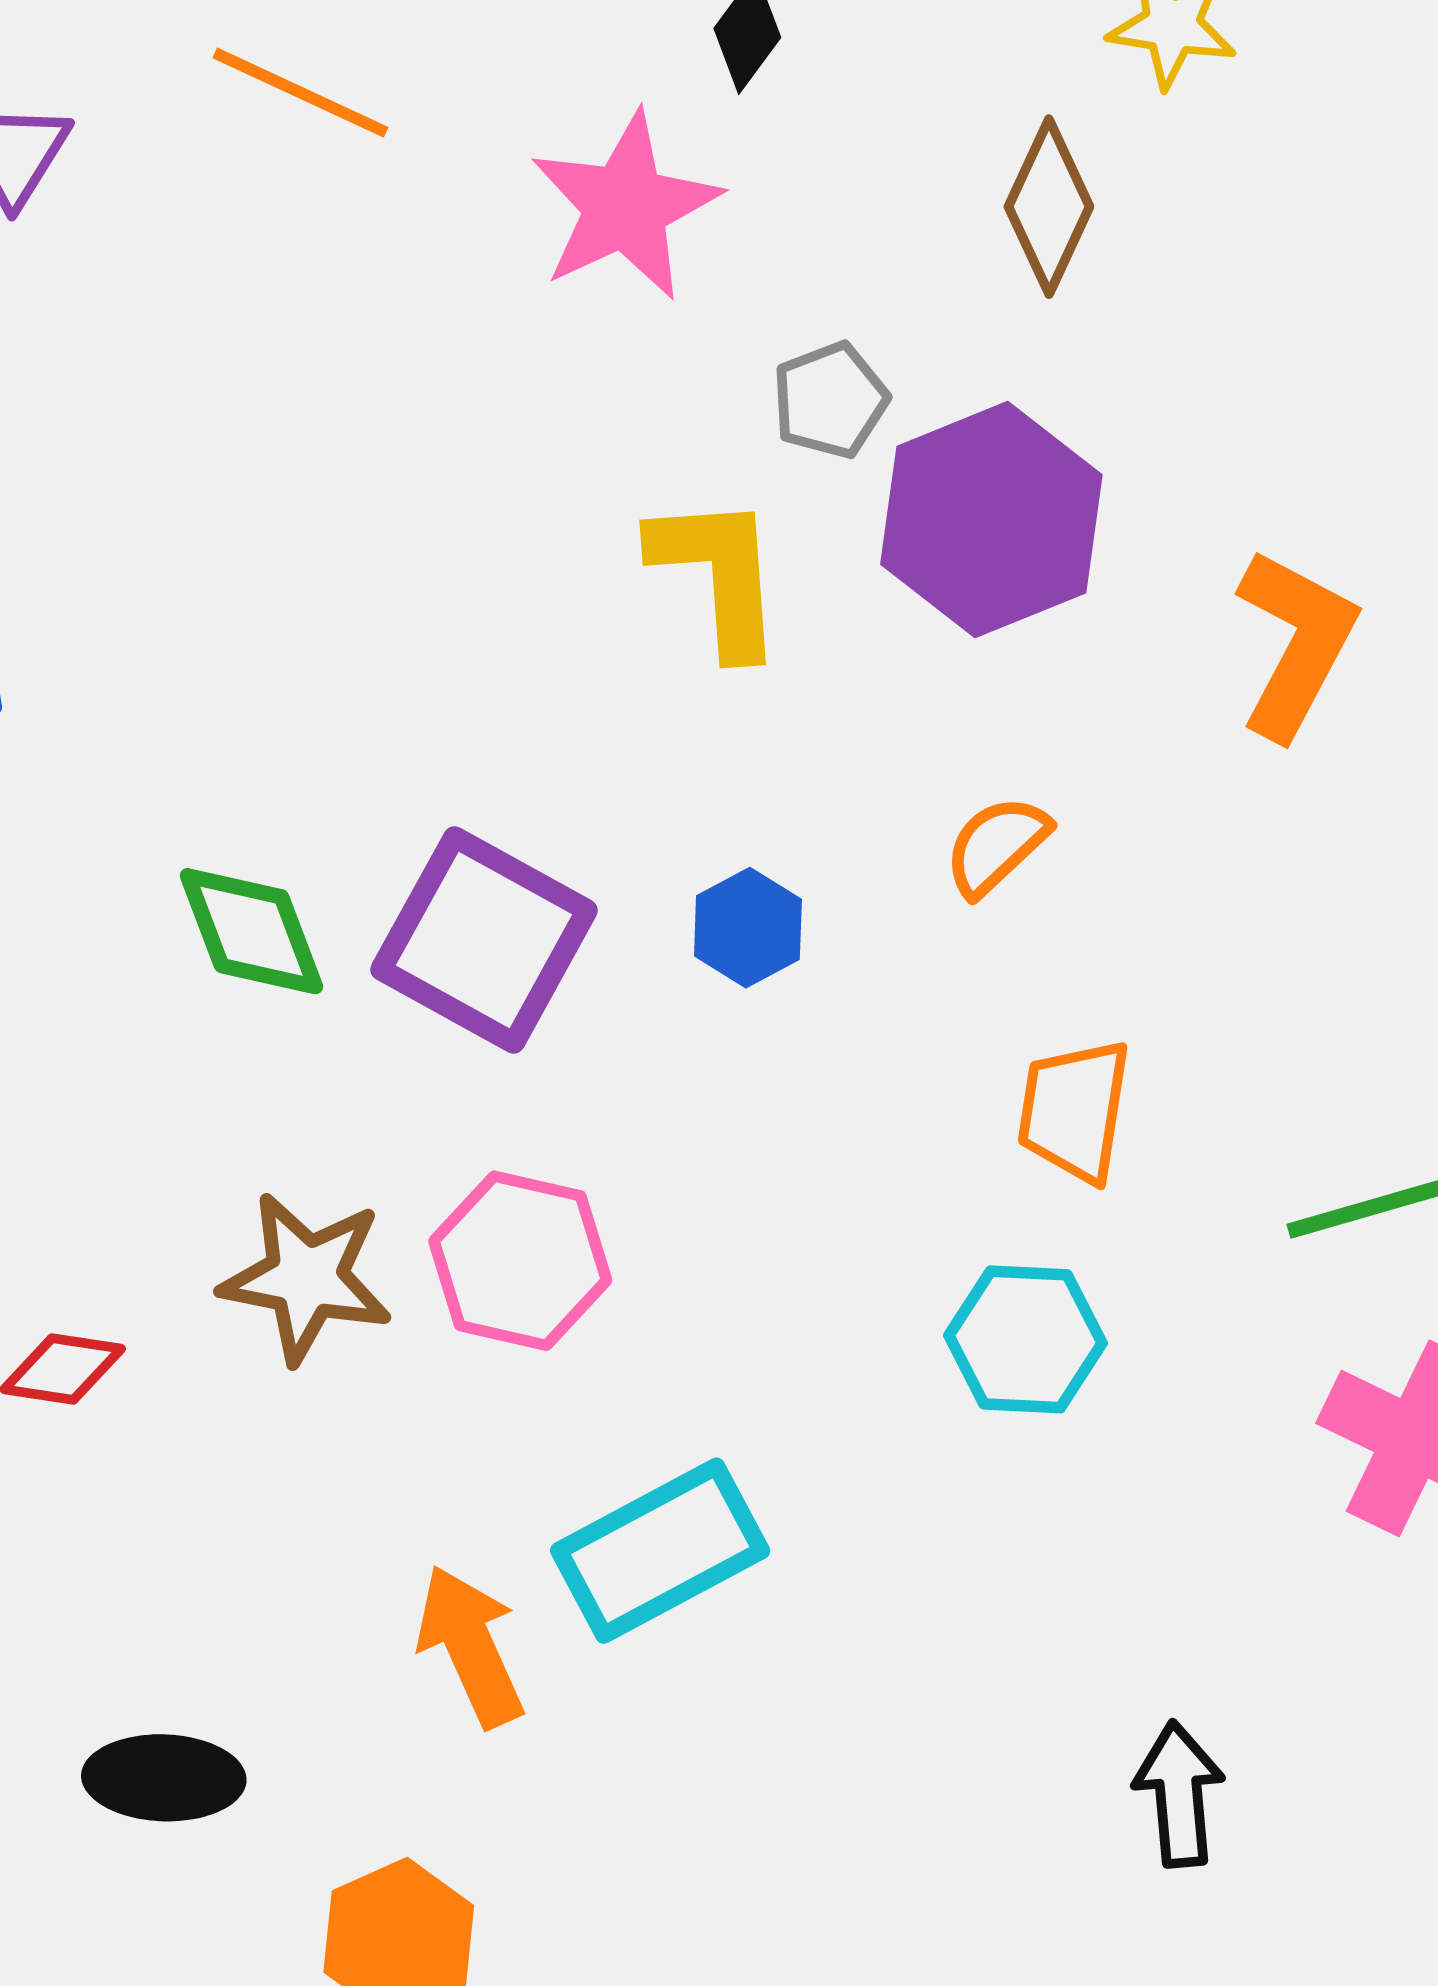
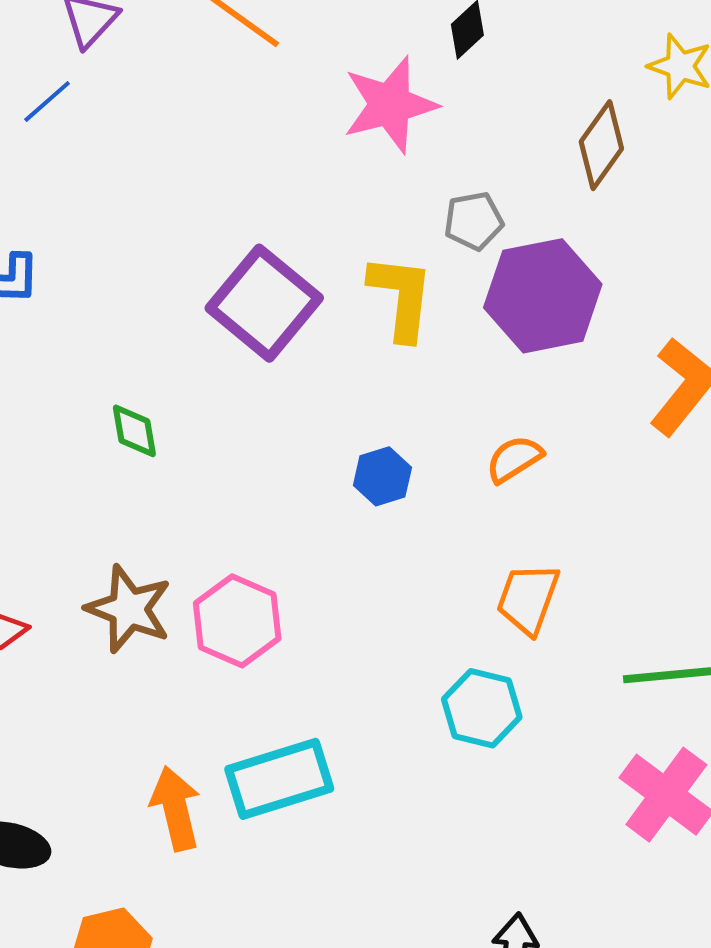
green diamond: (251, 931) -> (134, 431), size x0.7
purple square: (484, 940) -> (264, 303), moved

